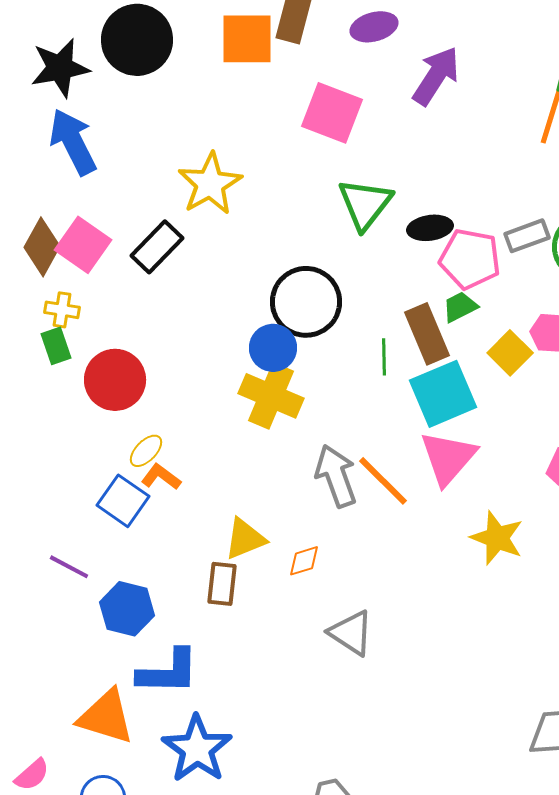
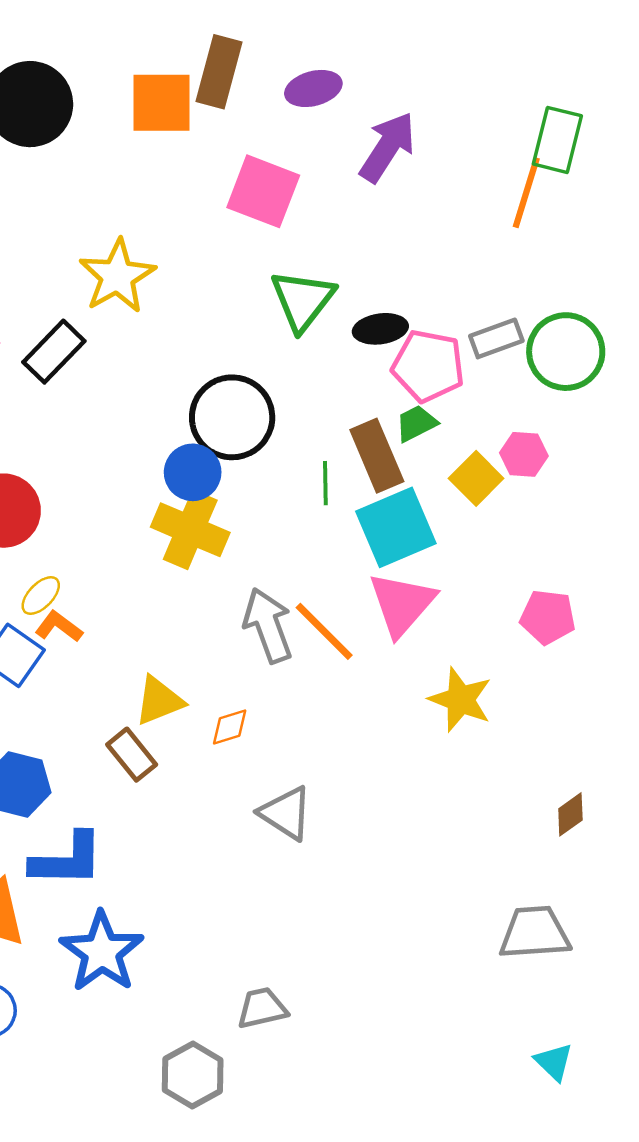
brown rectangle: (222, 584) -> (132, 755), turned -45

